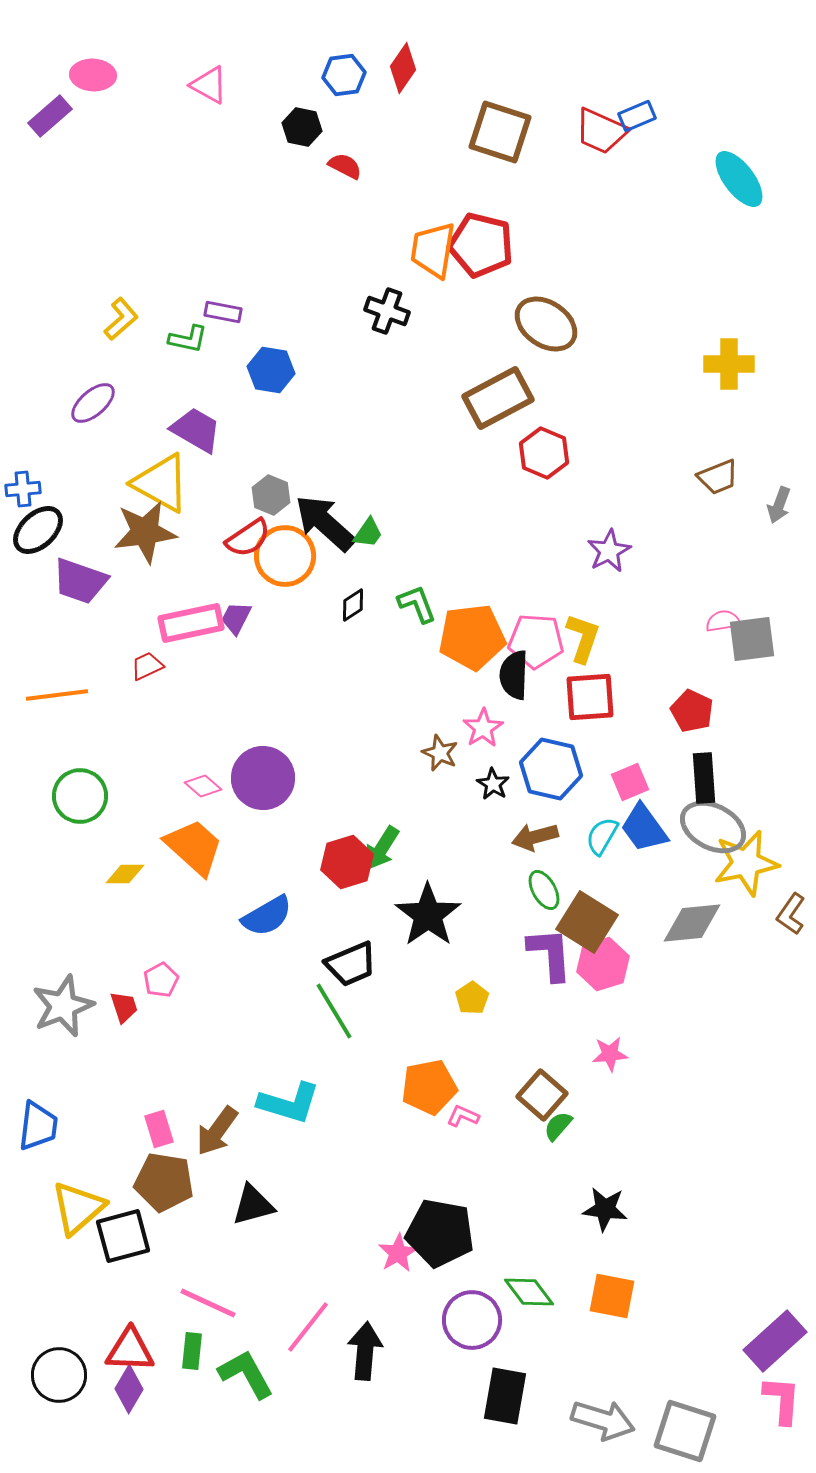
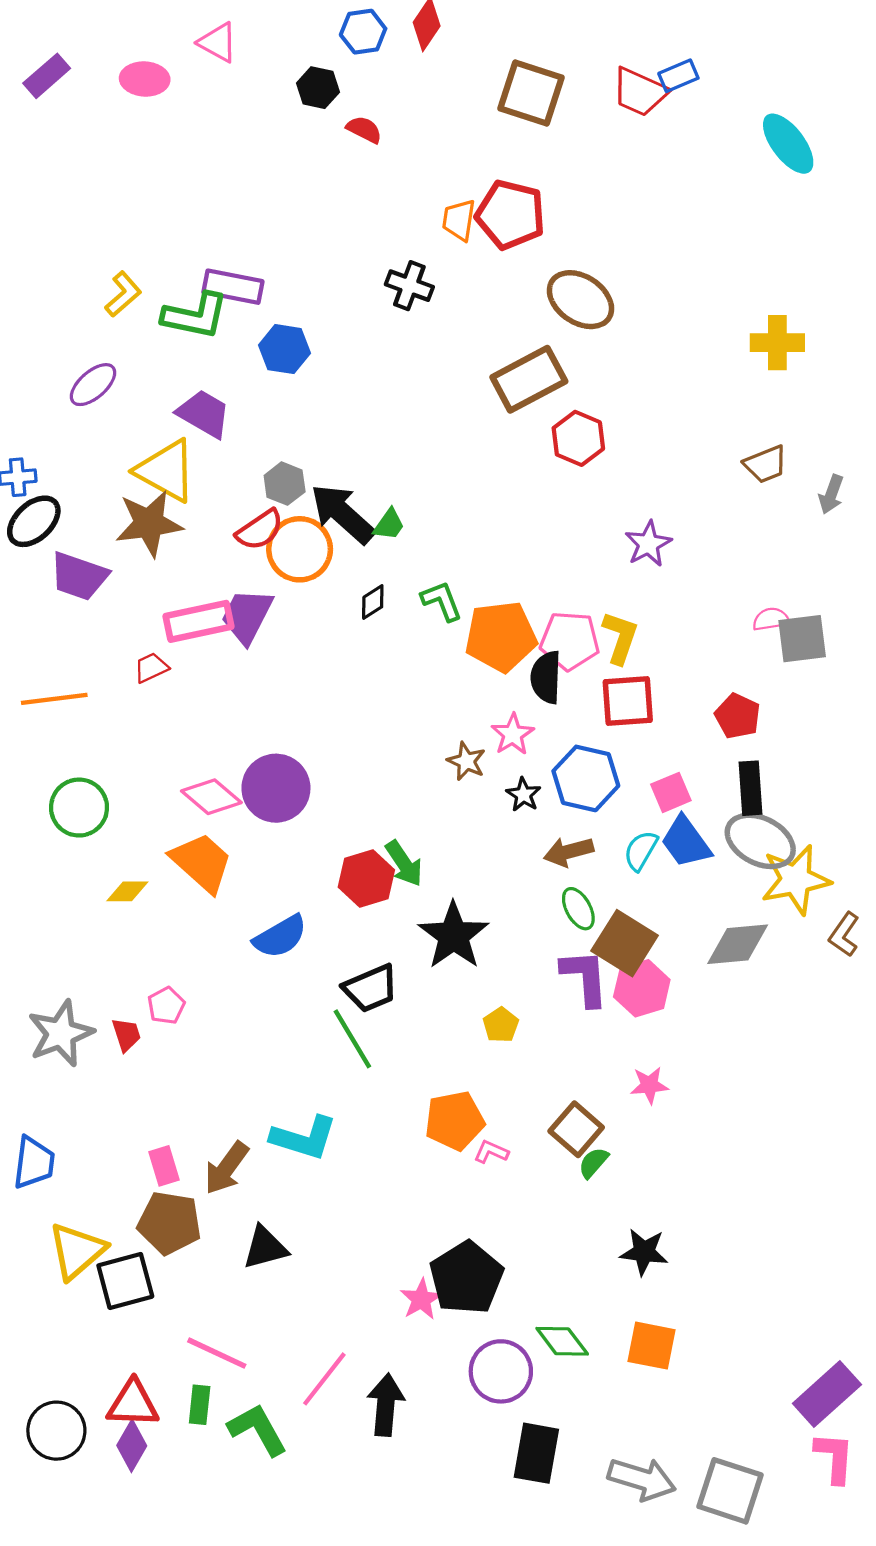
pink ellipse: (93, 75) -> (145, 79), moved
orange trapezoid: (433, 250) -> (459, 220), size x0.7
purple rectangle: (223, 312) -> (233, 287), size x1.5
green L-shape: (188, 339) -> (195, 316), size x1.6
purple trapezoid: (236, 618) -> (247, 616), size x1.6
pink diamond: (203, 786) -> (211, 797), size x1.5
green arrow: (382, 848) -> (404, 863), turned -66
black pentagon: (440, 1233) -> (466, 1278), turned 30

